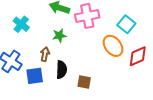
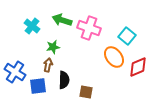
pink cross: (87, 16) -> (89, 28), turned 30
cyan cross: (21, 24) -> (32, 26), moved
green star: (59, 36) -> (53, 47), moved

